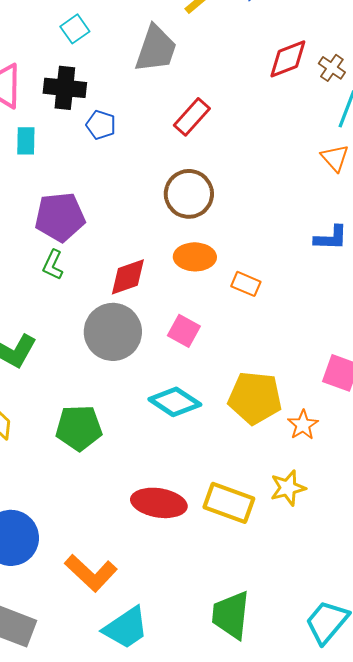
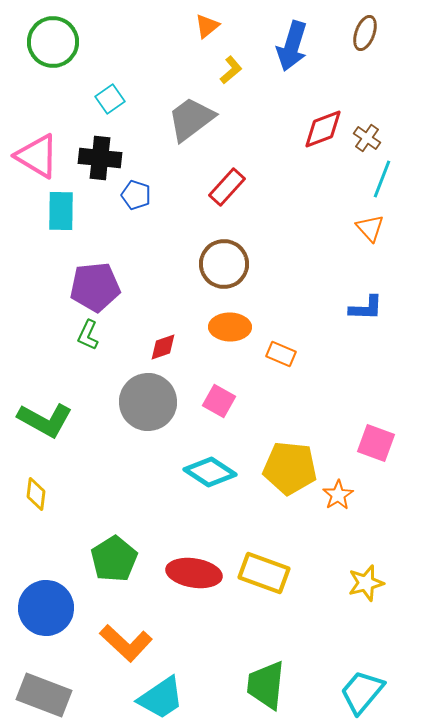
gray trapezoid: (156, 49) -> (191, 119), turned -146
cyan rectangle: (26, 141) -> (61, 211), size x1.4
red diamond: (128, 277) -> (163, 347), size x0.7
green pentagon: (79, 428) -> (114, 559), moved, turned -30
yellow star: (288, 488) -> (366, 583), moved

